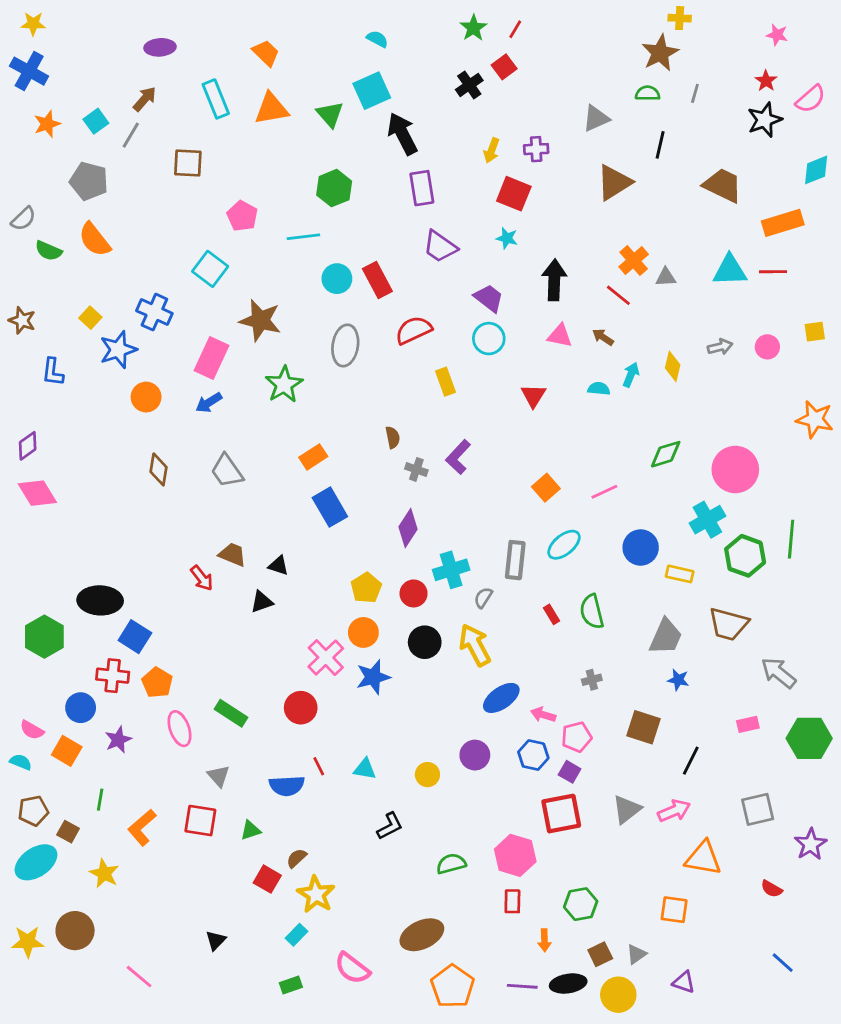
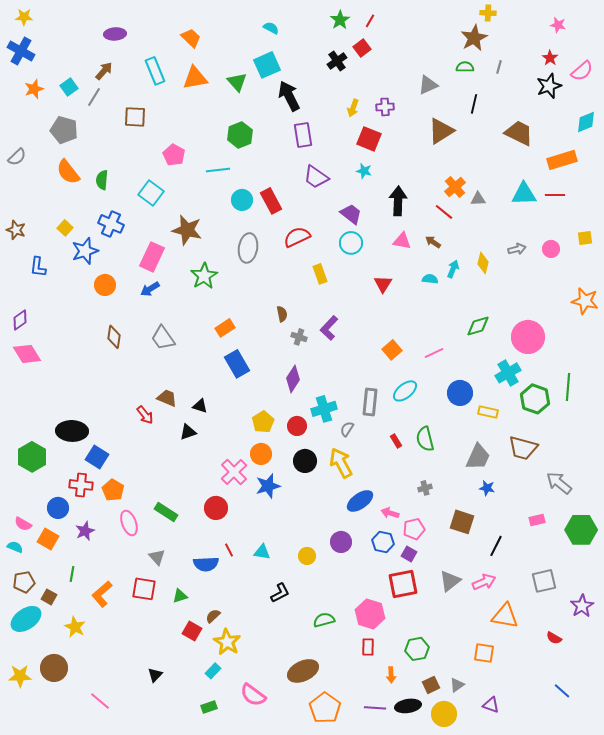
green semicircle: (49, 251) -> (102, 180), moved, turned 72

